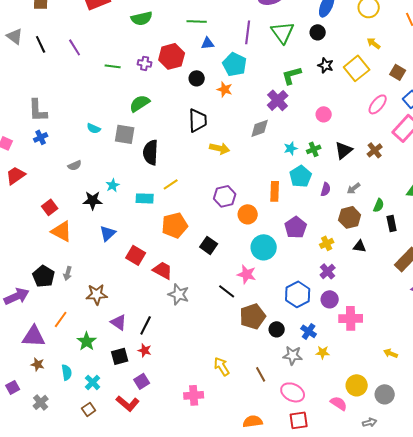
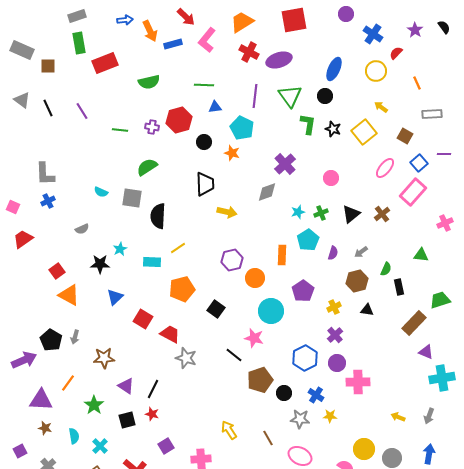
green L-shape: (292, 75) -> (308, 124), moved, turned 115
purple square: (142, 381) -> (166, 446), moved

